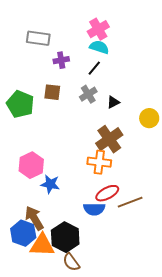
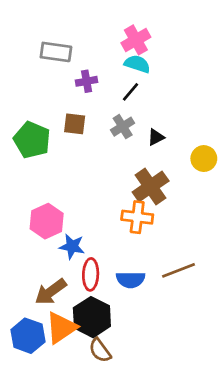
red ellipse: (107, 193) -> (91, 274), moved, turned -60
brown arrow: (34, 218) -> (51, 292), turned -95
blue hexagon: (23, 233) -> (28, 336), moved
orange triangle: (42, 245) -> (61, 328), turned -36

